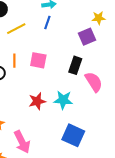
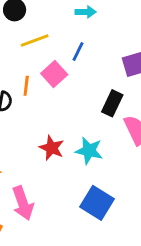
blue line: (47, 23) -> (78, 51), moved
pink square: (38, 60) -> (54, 74), moved, turned 30
red star: (37, 101) -> (52, 148), turned 30

